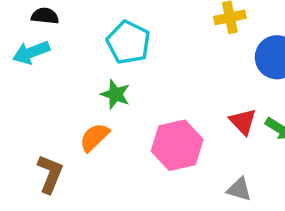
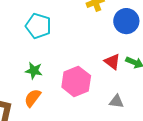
green star: (115, 94) -> (34, 71), moved
orange semicircle: (94, 137) -> (33, 98), moved

